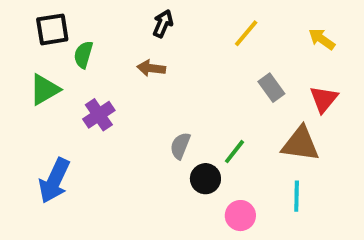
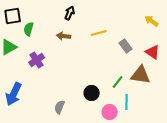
yellow line: (246, 33) -> (99, 33), moved, turned 35
red triangle: (324, 99) -> (153, 52), turned -35
gray semicircle: (180, 146) -> (60, 107), moved
green line: (235, 152) -> (118, 82), moved
cyan line: (297, 196) -> (127, 102), moved

